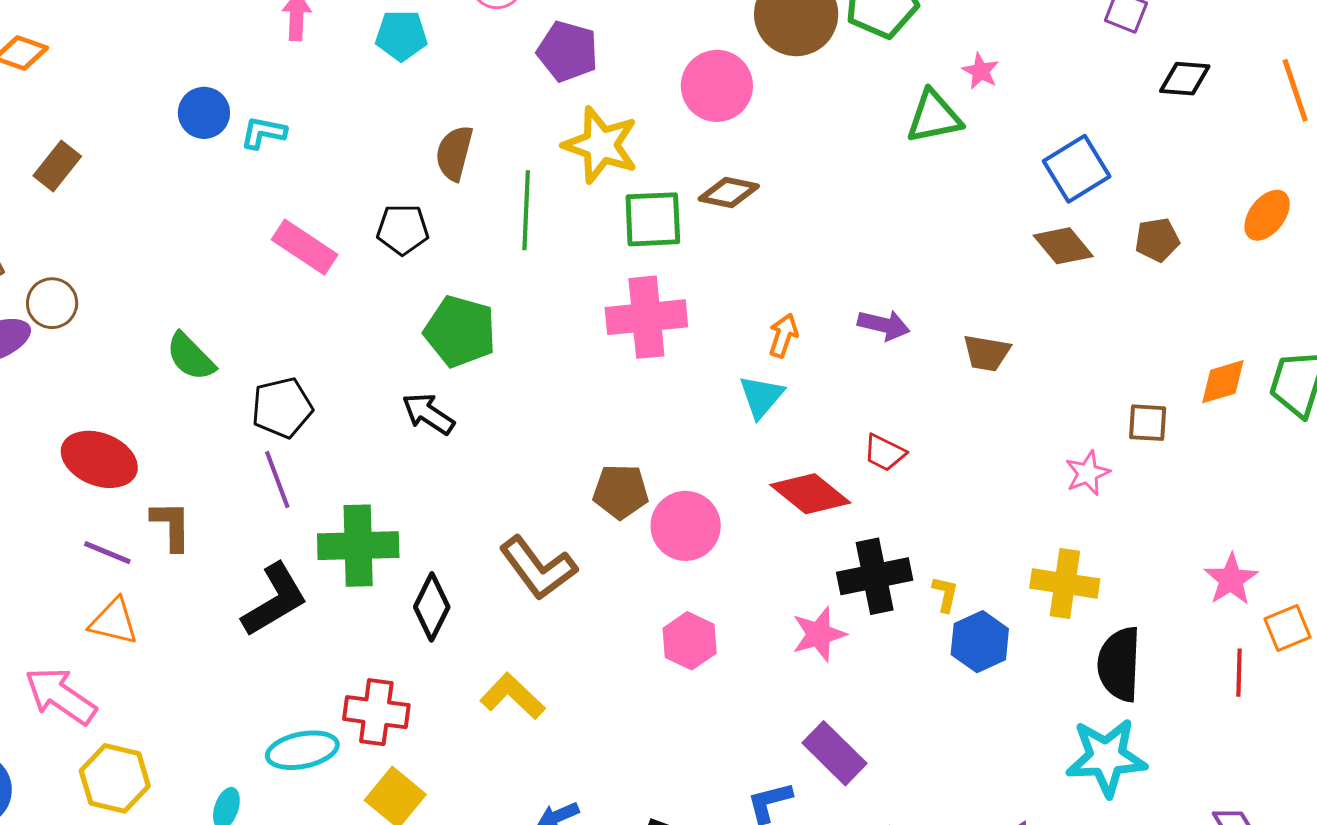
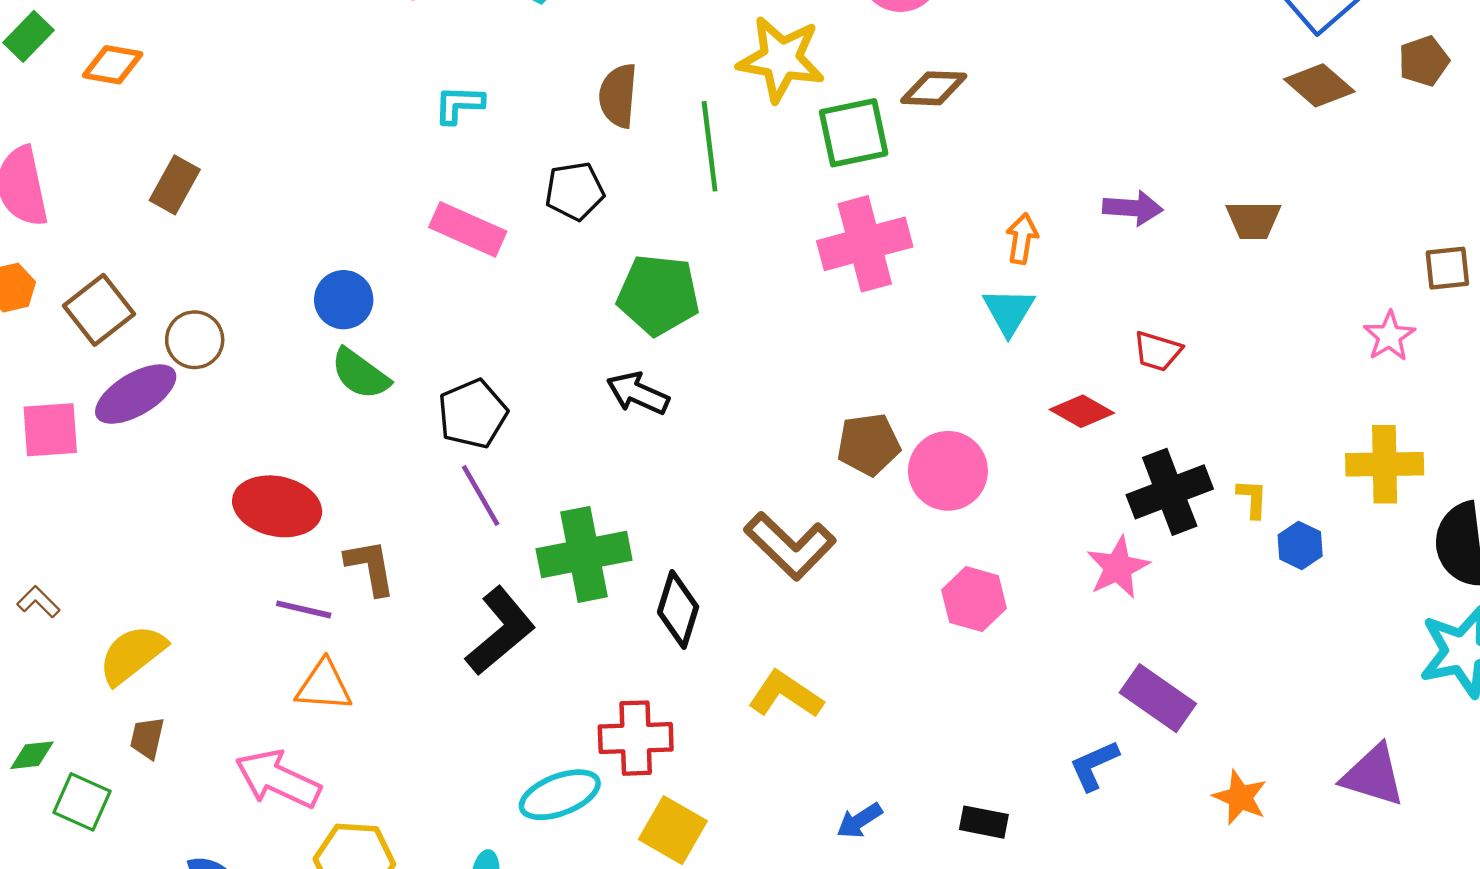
blue circle: (204, 113) -> (344, 300), moved
cyan L-shape: (263, 133) -> (459, 104), moved
red diamond: (810, 494) -> (1082, 411), size x0.7
blue hexagon: (980, 642) -> (1300, 545), size x0.7

